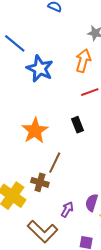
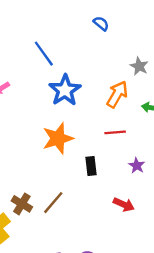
orange star: (35, 131) -> (58, 138), moved
brown cross: (40, 182) -> (22, 204), moved

